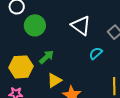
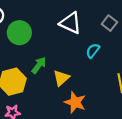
yellow triangle: (54, 80) -> (61, 78), moved

